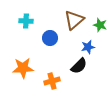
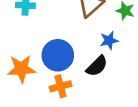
blue circle: (50, 38) -> (58, 55), moved, size x1.5

